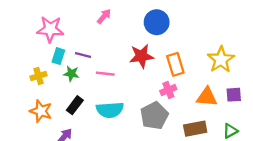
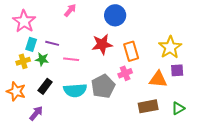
pink star: (50, 29) -> (24, 21), turned 30
yellow cross: (39, 76) -> (23, 61), moved
purple square: (234, 95) -> (177, 70), moved
gray pentagon: (154, 116) -> (103, 86), moved

